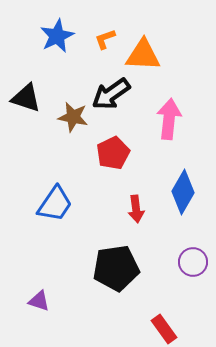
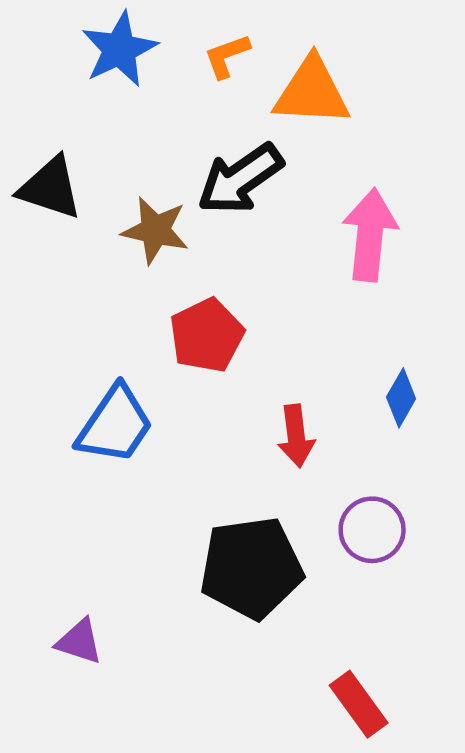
red pentagon: (113, 153) -> (207, 335), moved
blue diamond: (183, 192) -> (401, 398), size x0.6
purple circle: (193, 262) -> (372, 530), moved

